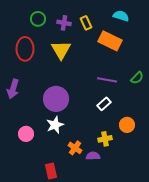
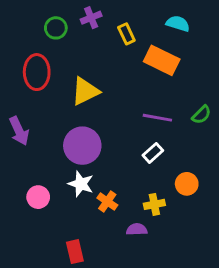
purple cross: (64, 23) -> (91, 18), moved, turned -32
yellow triangle: (61, 50) -> (85, 91), moved, turned 35
purple arrow: (13, 89) -> (19, 131), turned -42
white star: (55, 125) -> (81, 184), turned -30
orange cross: (75, 148) -> (107, 201), moved

